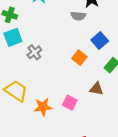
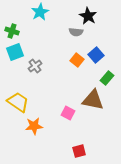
orange square: (79, 58) -> (77, 60), moved
brown triangle: (96, 89) -> (93, 100), size x1.6
orange star: (43, 107) -> (34, 126), moved

